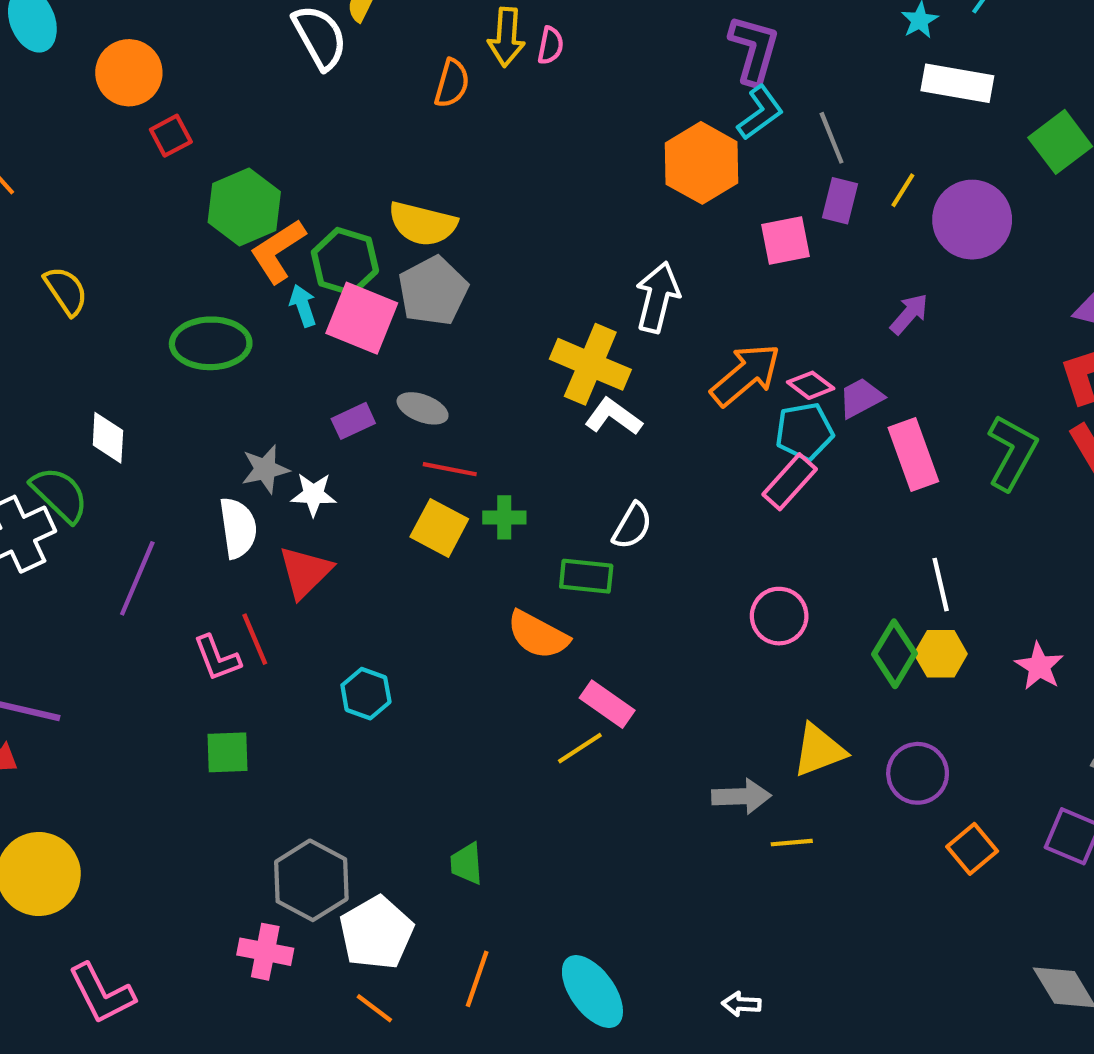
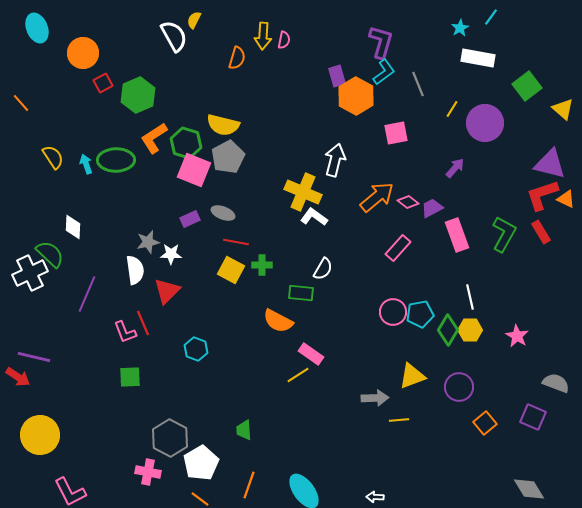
purple rectangle: (840, 201) -> (337, 76), moved, turned -30
green hexagon: (244, 207) -> (138, 95), moved
cyan arrow: (303, 306) -> (86, 164), moved
green ellipse: (211, 343) -> (116, 160), moved
cyan pentagon: (804, 431) -> (420, 314), moved

